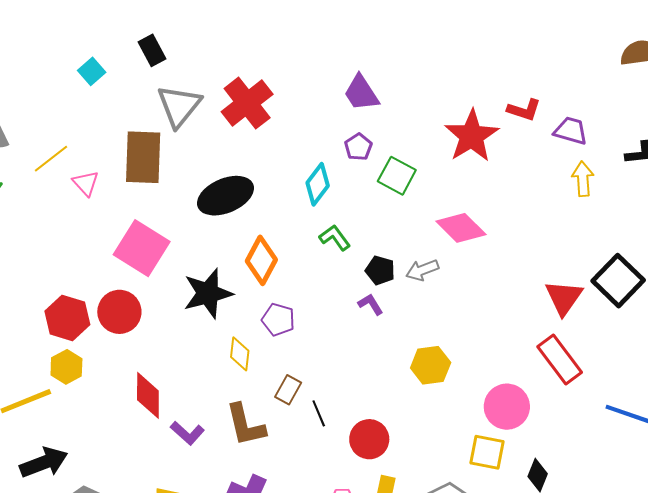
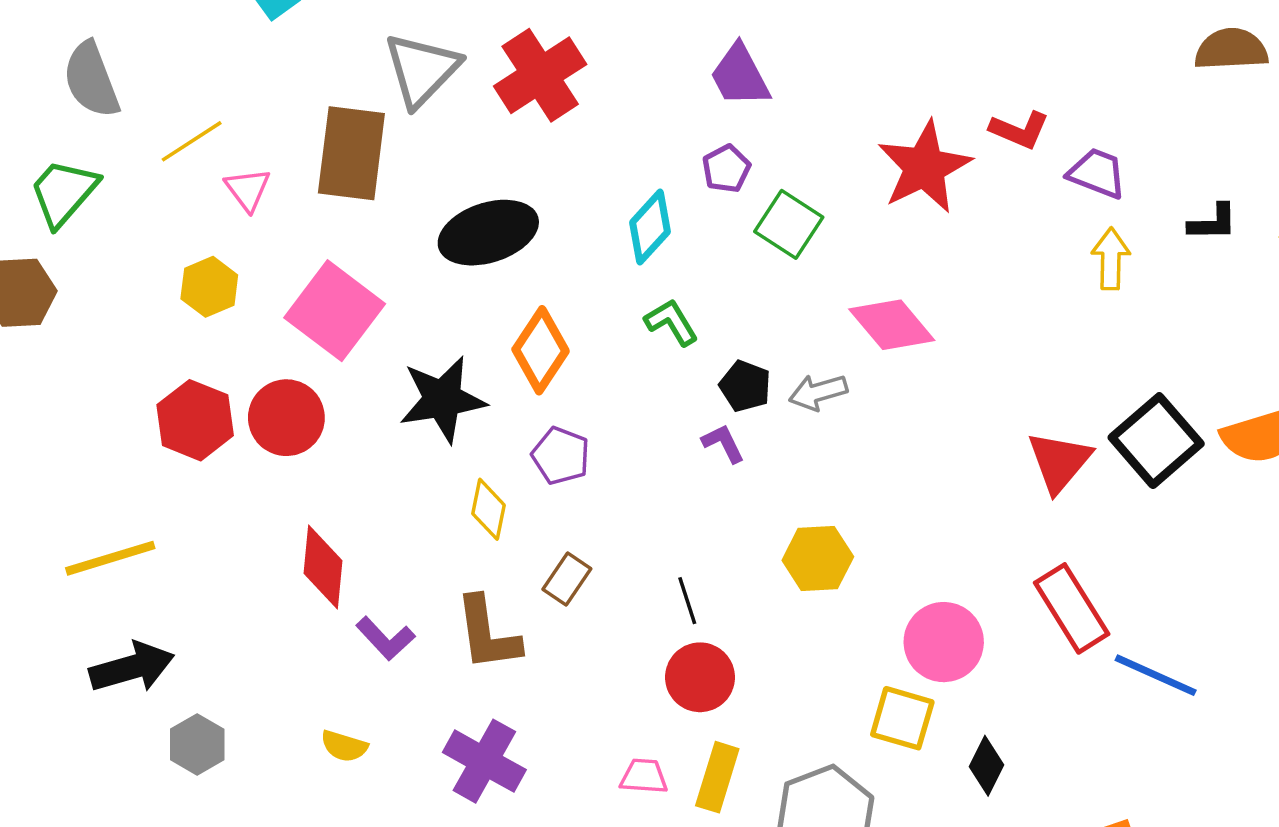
red rectangle: (560, 360) -> (1072, 608), moved
yellow hexagon: (66, 367) -> (209, 287), moved
black line: (319, 413) -> (687, 601), moved

